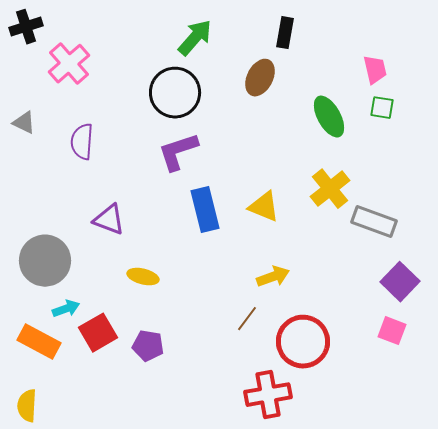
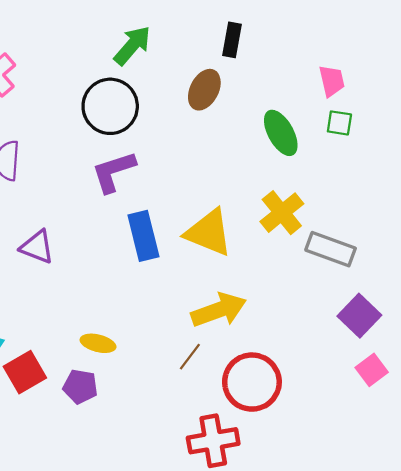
yellow triangle: (264, 207) -> (209, 233), size x1.4
yellow ellipse: (143, 277) -> (98, 343), moved
yellow arrow: (273, 277) -> (219, 310), size x1.5
pink square: (392, 331) -> (372, 370), moved, turned 32

